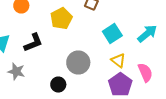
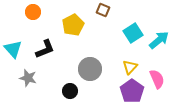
cyan square: (112, 34) -> (133, 33), moved
yellow triangle: (118, 60) -> (130, 67), turned 35

